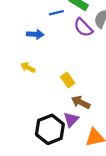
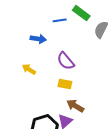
purple semicircle: (83, 27) -> (66, 61), moved
yellow rectangle: (68, 80) -> (65, 84), turned -48

